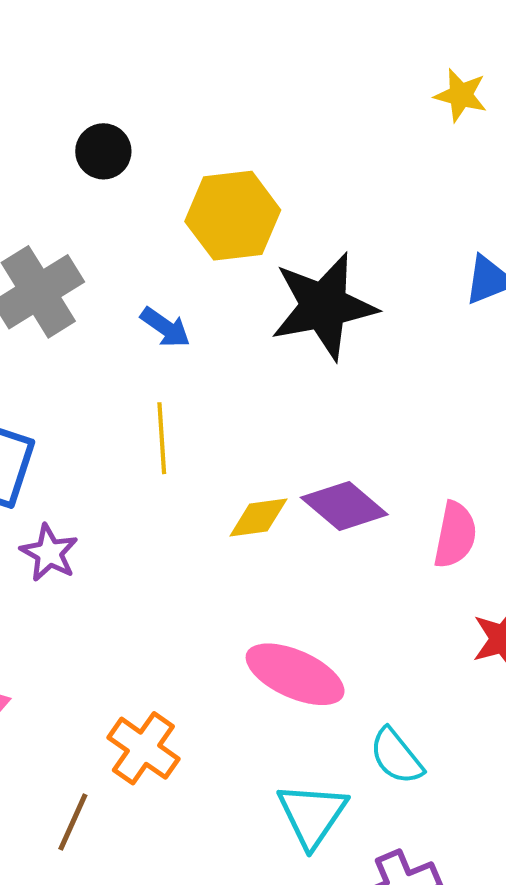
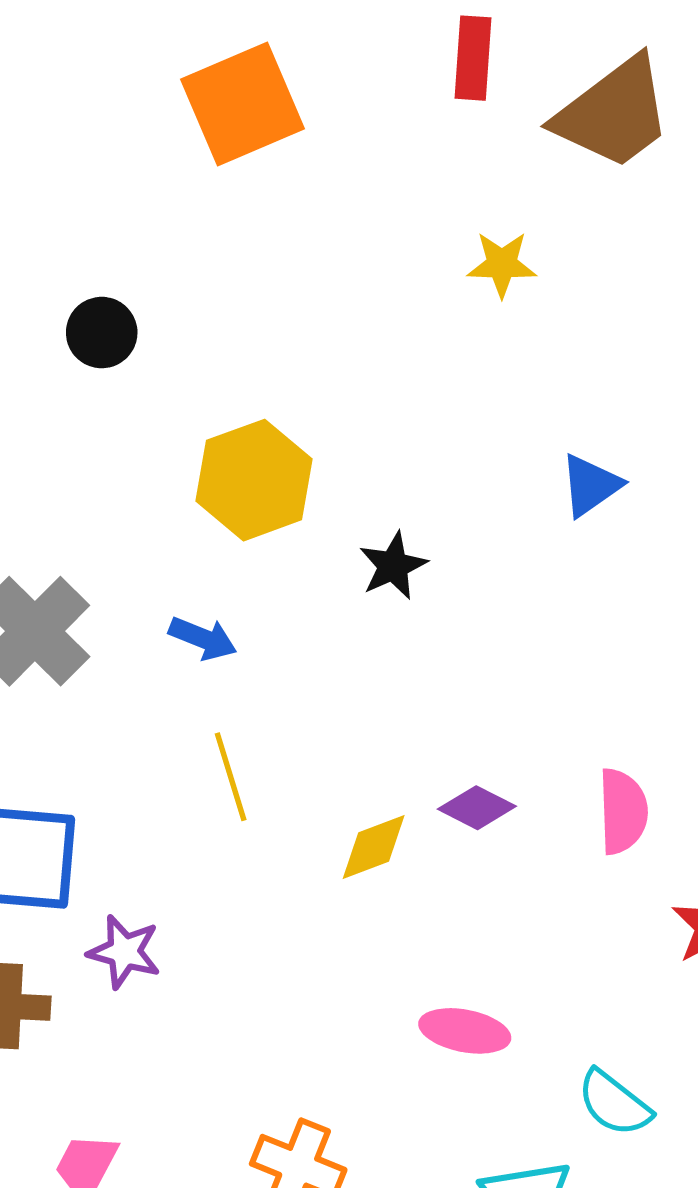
black circle: (103, 151) -> (102, 333), moved
black star: (324, 306) -> (393, 566), size x0.5
purple diamond: (344, 506) -> (477, 808), size x0.7
pink ellipse: (295, 674) -> (465, 1031), size x0.7

